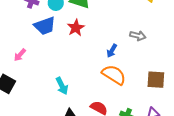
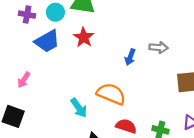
gray arrow: (138, 36) -> (158, 48), moved
orange semicircle: (114, 75) -> (111, 94), moved

